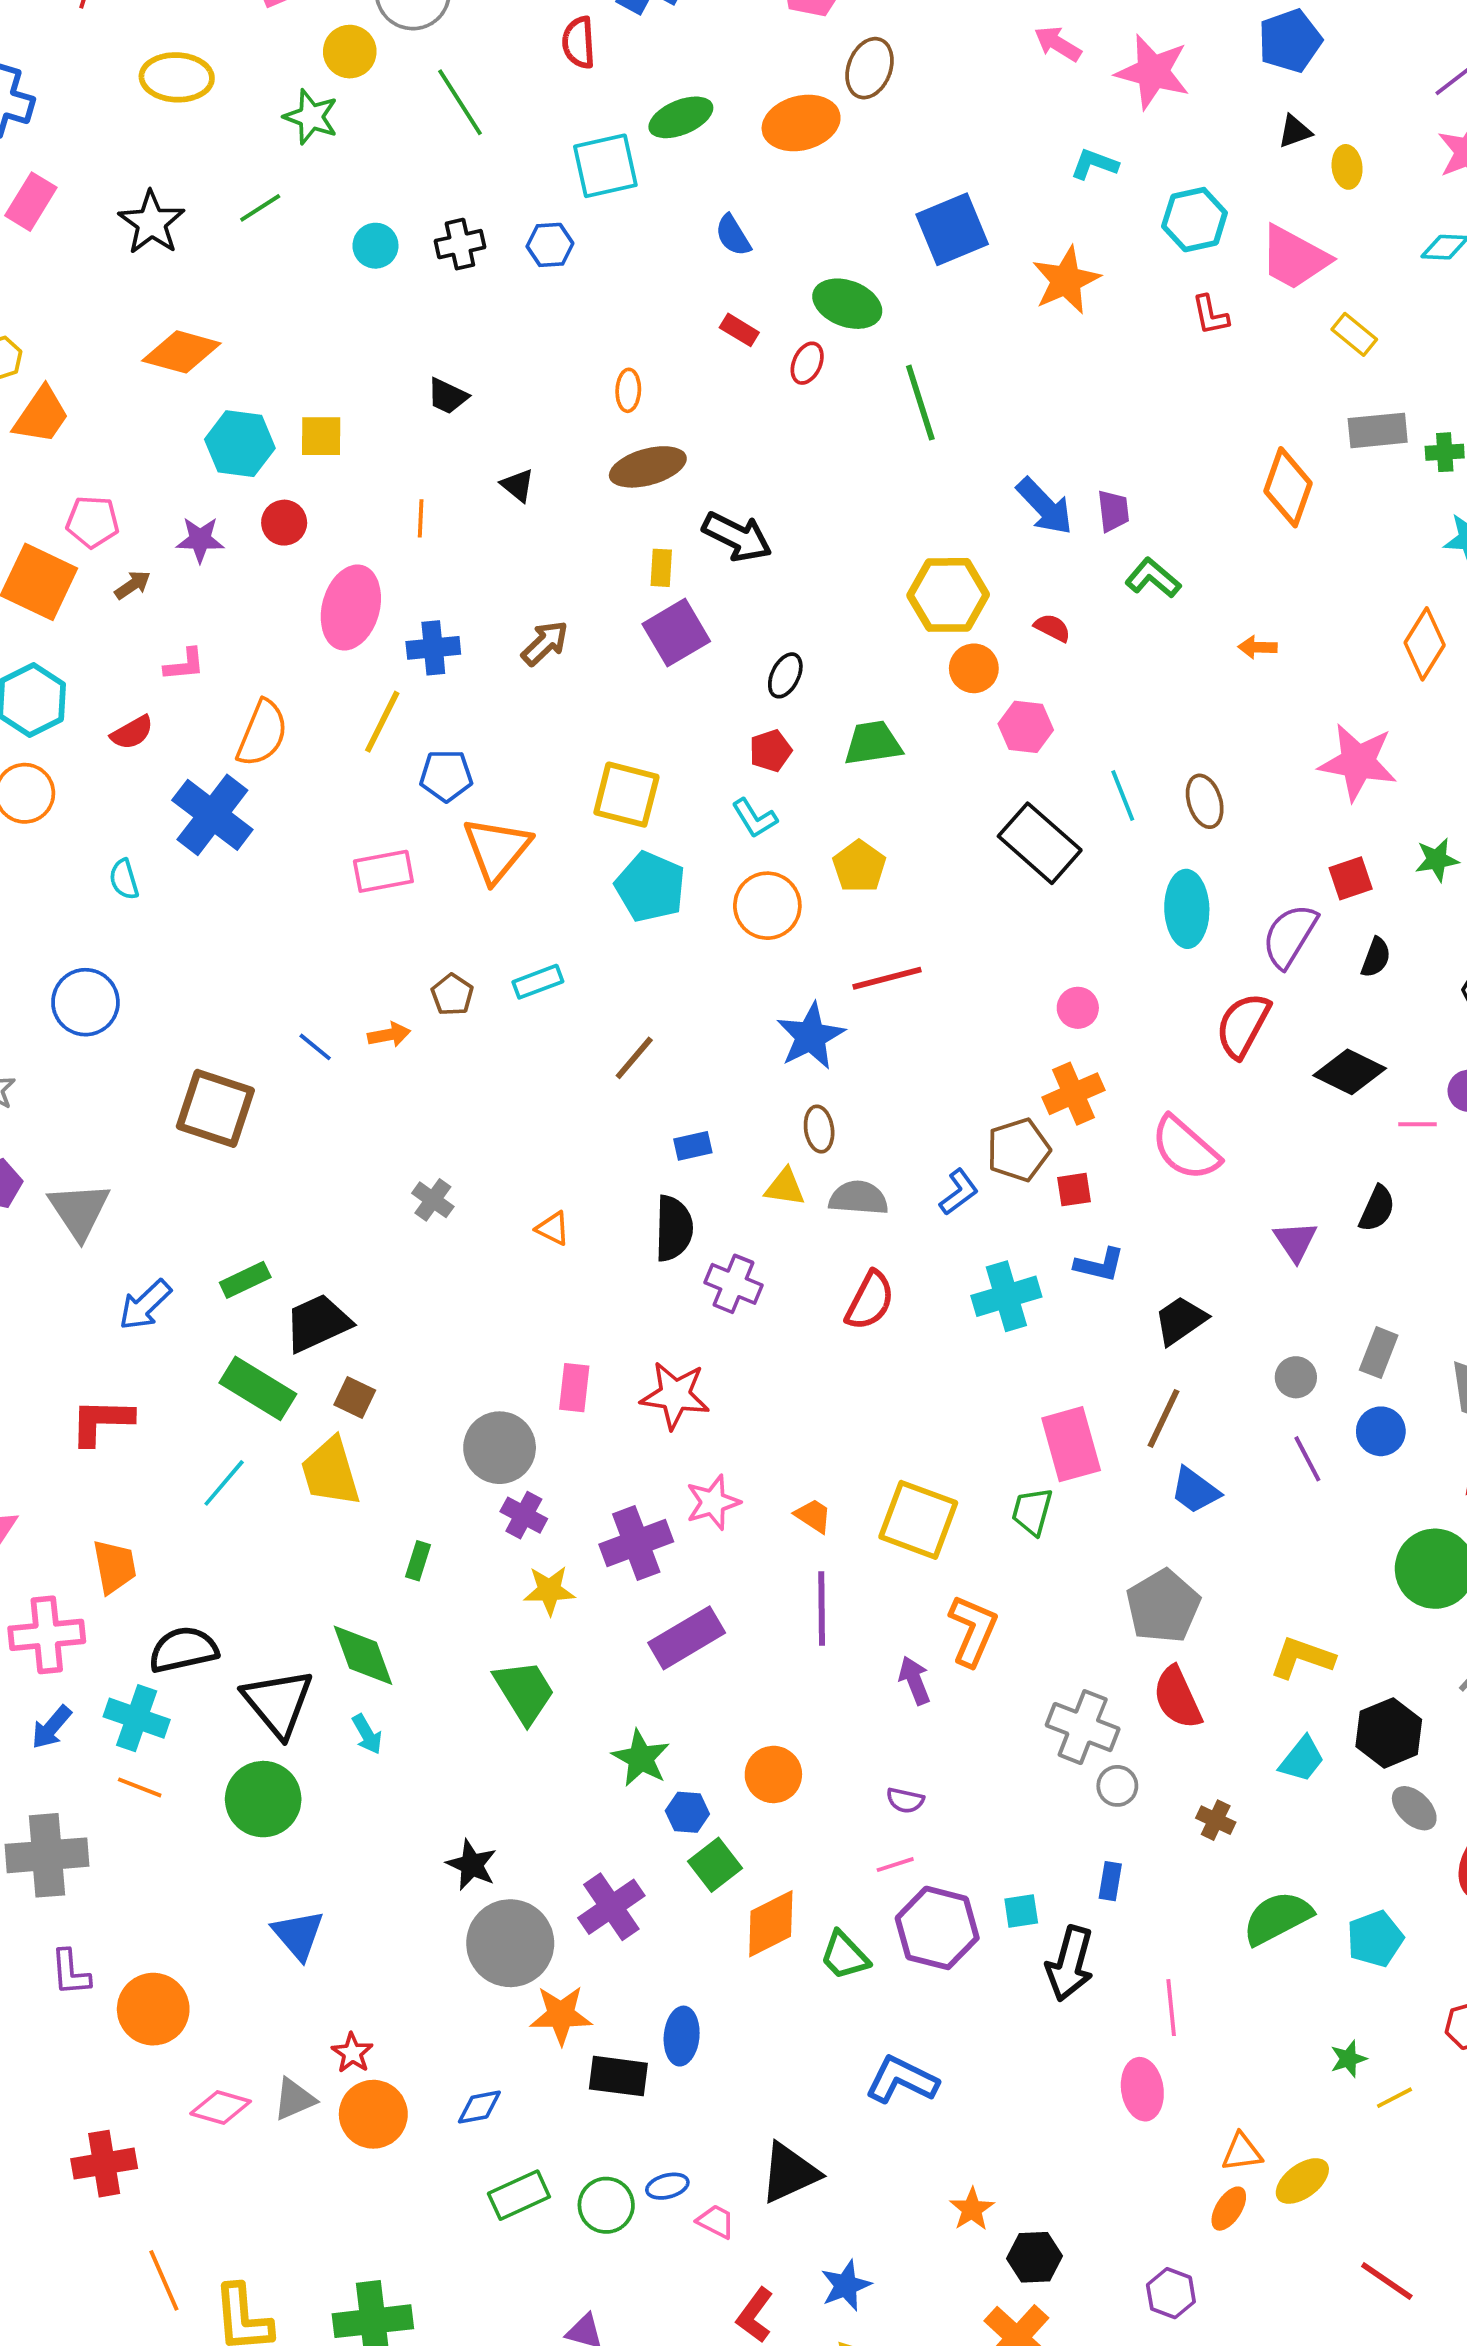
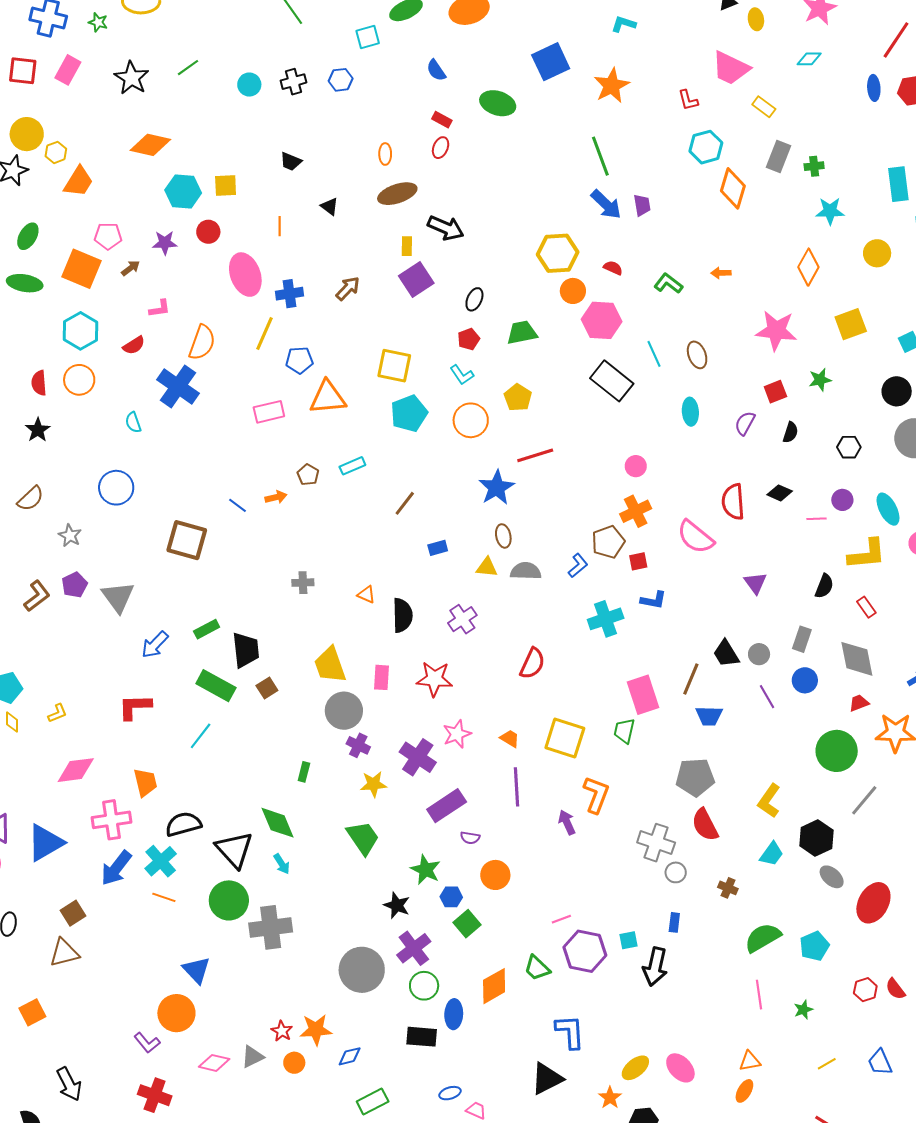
green star: (311, 117) -> (98, 22), moved, size x0.7
cyan square: (605, 166) -> (368, 37), size x0.7
cyan hexagon: (1194, 220) -> (706, 147), moved
red ellipse: (807, 363) -> (441, 148), moved
green line: (920, 403) -> (600, 156), moved
gray rectangle: (1378, 430) -> (778, 157), turned -60
green L-shape: (1153, 578) -> (668, 283), moved
pink ellipse: (351, 608) -> (245, 275), turned -33
pink hexagon: (1026, 727) -> (602, 320), size x1.4
orange triangle: (497, 849) -> (328, 398), turned 48
cyan pentagon: (650, 887) -> (409, 413), turned 30
cyan ellipse: (1187, 909) -> (690, 412), size x0.7
purple semicircle: (1290, 936) -> (745, 423), size x0.7
red semicircle: (1243, 1025) -> (733, 502), moved, turned -30
black diamond: (1350, 1072) -> (780, 493), size x0.7
gray cross: (433, 1200) -> (303, 583), turned -35
black semicircle: (1377, 1209) -> (824, 586), moved
black semicircle: (674, 1228) -> (402, 615), moved
purple cross: (734, 1284) -> (462, 619), turned 36
red semicircle: (870, 1301) -> (532, 663), moved
black trapezoid: (1180, 1320) -> (726, 654), moved, turned -84
black trapezoid: (318, 1323) -> (246, 650), turned 111
brown square: (355, 1398) -> (267, 688), turned 35
yellow trapezoid: (330, 1472) -> (330, 665), moved
blue trapezoid: (1195, 1490) -> (709, 716), turned -32
purple cross: (636, 1543) -> (418, 757), turned -33
gray pentagon: (1163, 1606) -> (695, 777), turned 30
yellow L-shape: (1302, 1658) -> (769, 801), turned -72
cyan cross: (137, 1718) -> (161, 861), turned 32
blue arrow: (51, 1727) -> (116, 868), size x1.5
purple semicircle: (905, 1800) -> (470, 838), moved
gray cross: (47, 1855) -> (271, 927), moved
black star: (472, 1865) -> (397, 905), moved
orange diamond: (771, 1924) -> (494, 986), moved
blue triangle: (298, 1935) -> (197, 970), moved
purple L-shape: (70, 1973) -> (147, 1043), moved, turned -32
pink line: (1171, 2008) -> (759, 995), moved
orange star: (561, 2015) -> (316, 1030), moved
blue L-shape: (902, 2080) -> (570, 1032), turned 63
pink ellipse: (1142, 2089) -> (680, 1068), moved, turned -32
yellow line: (1395, 2098) -> (827, 1064), moved
orange circle: (373, 2114) -> (294, 1063), size x0.6
red cross: (104, 2164) -> (155, 1095), turned 32
black triangle: (789, 2173) -> (547, 1079), moved
yellow ellipse: (1302, 2181) -> (635, 1068), moved
green circle: (606, 2205) -> (424, 986), moved

